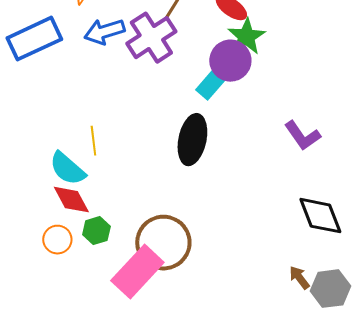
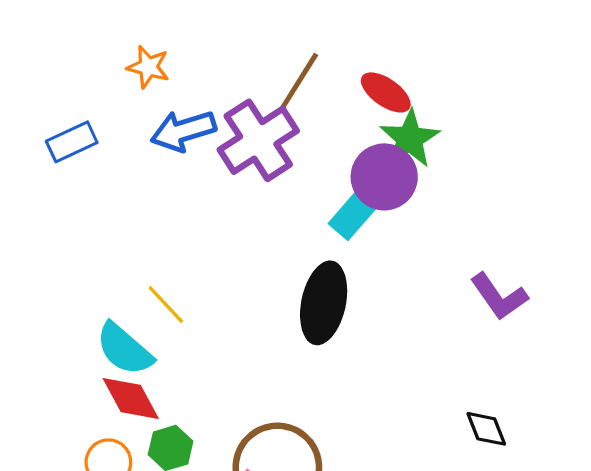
blue rectangle: (34, 39) -> (72, 142), size x0.6
yellow line: (93, 141) -> (166, 304), turned -36
black diamond: (320, 216) -> (486, 429), moved, size x0.6

